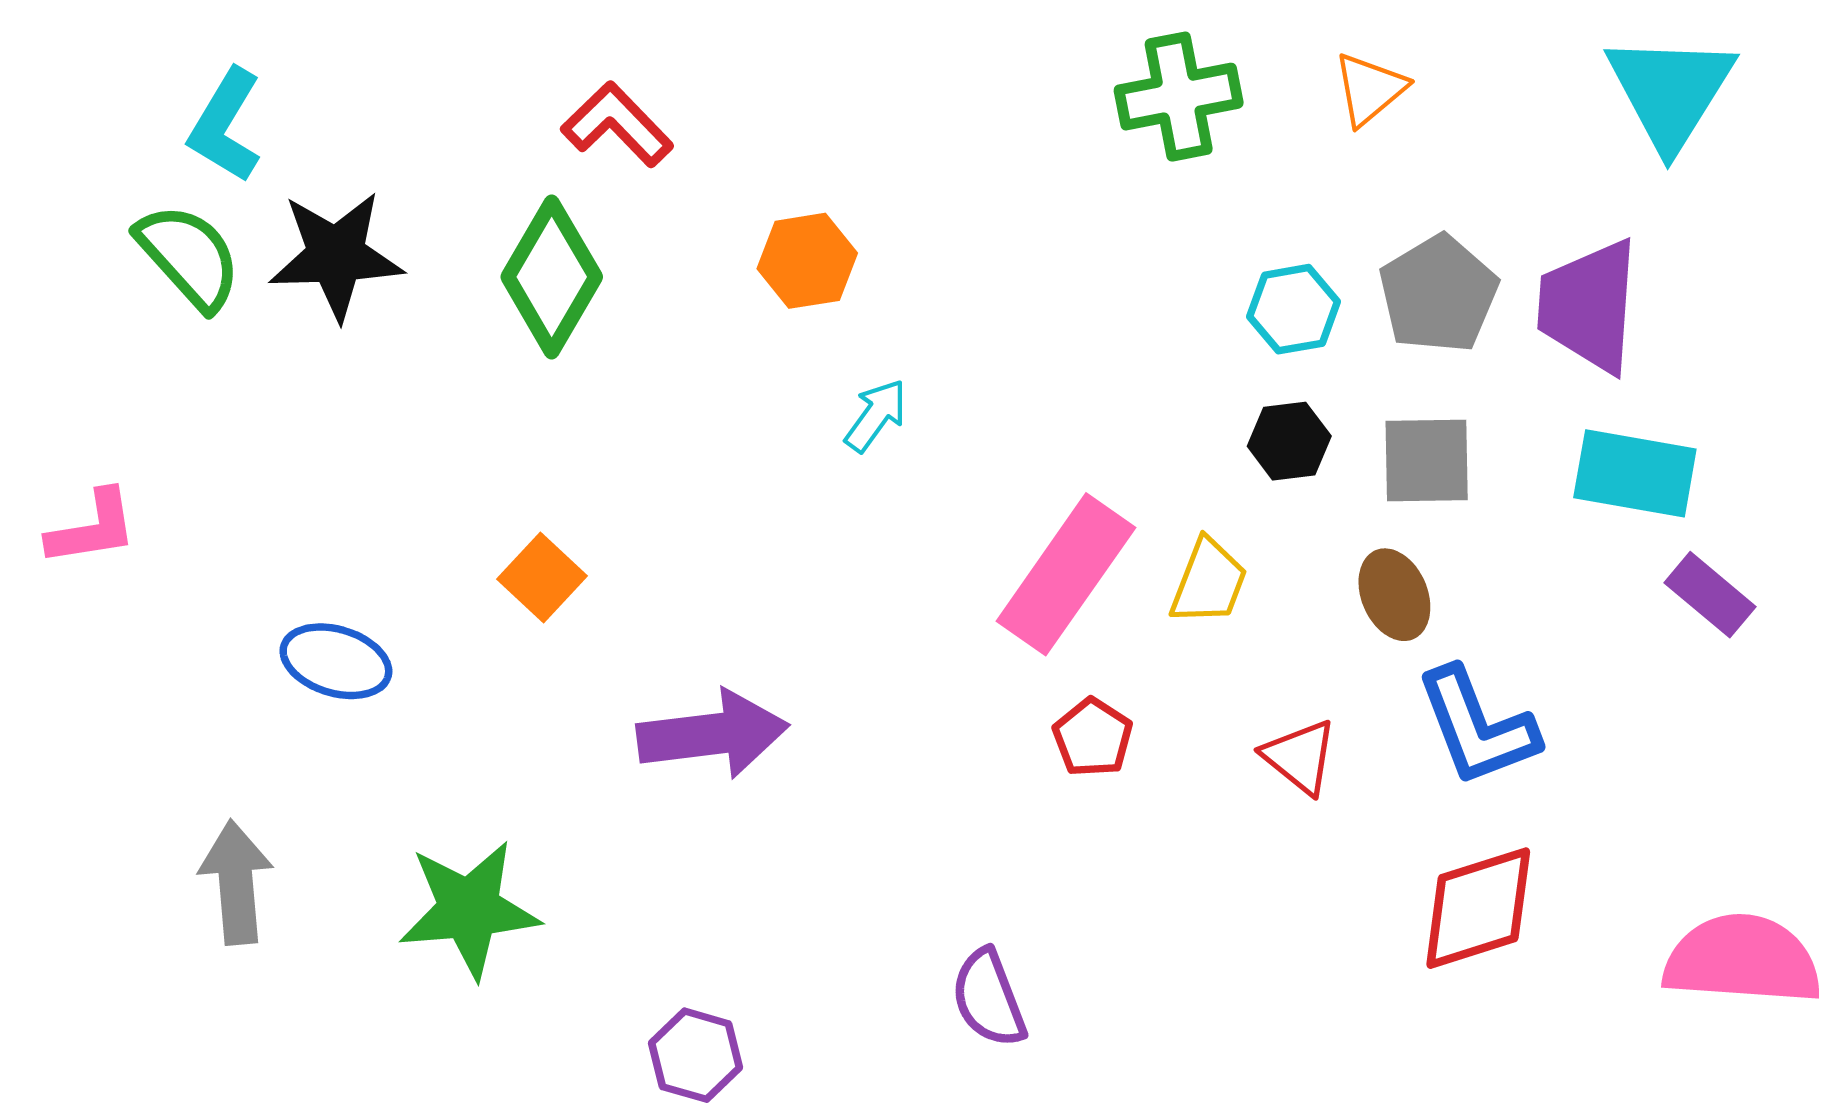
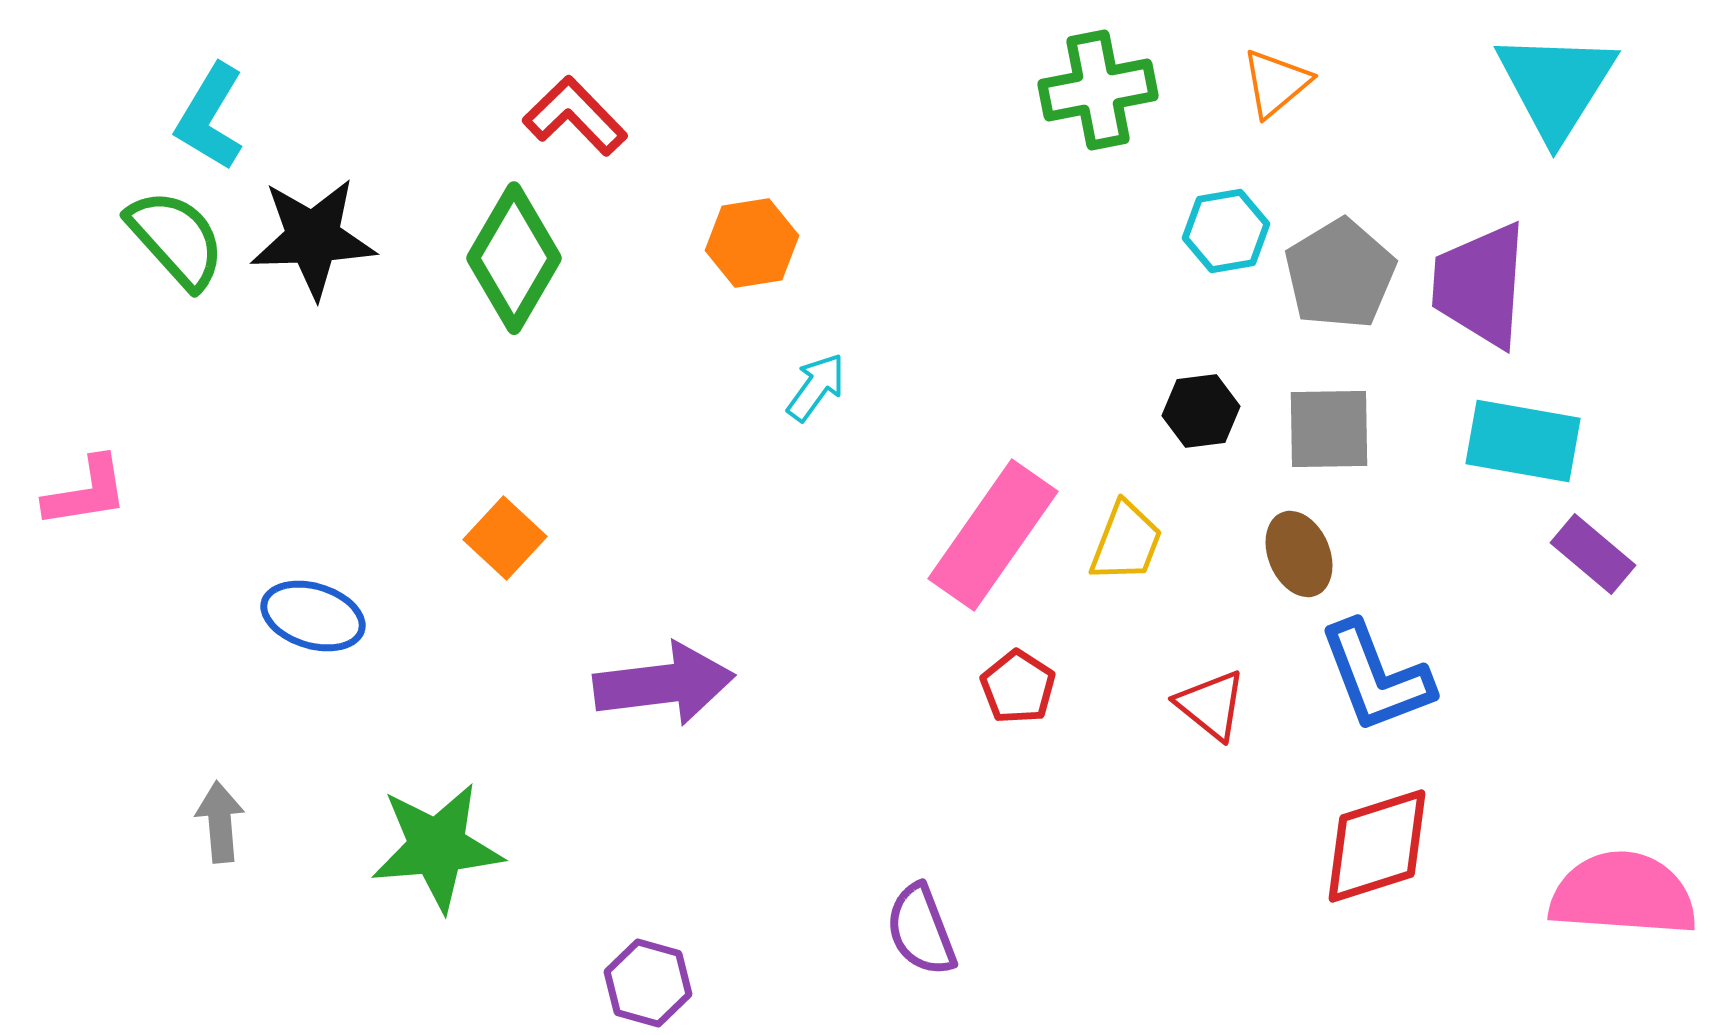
cyan hexagon: (1294, 309) -> (1226, 231), moved
gray arrow: (236, 882) -> (220, 822), size x0.7

